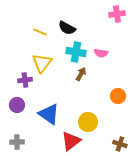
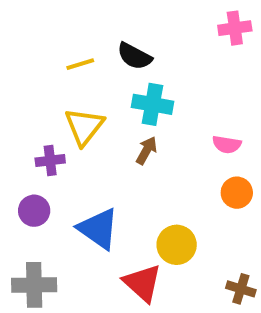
yellow line: (40, 32) -> (80, 64), turned -40
pink semicircle: (101, 53) -> (227, 144), moved
brown arrow: (81, 74) -> (146, 150), moved
red triangle: (71, 141) -> (142, 283), turned -40
gray cross: (17, 142) -> (34, 285), size x1.5

